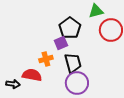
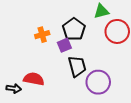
orange cross: (46, 59) -> (42, 35), moved
purple circle: (77, 83) -> (98, 82), moved

